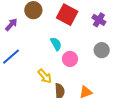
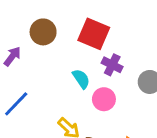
purple cross: (99, 20) -> (112, 65), moved

